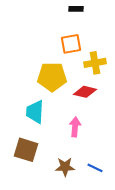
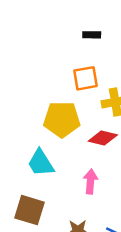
cyan trapezoid: (35, 112) -> (41, 163), turned -35

